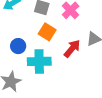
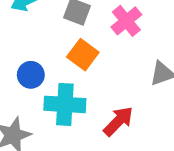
red arrow: (72, 49) -> (118, 121), moved

